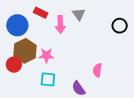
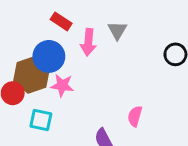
blue circle: (17, 25) -> (49, 56), moved
cyan square: (48, 79) -> (41, 120), moved

